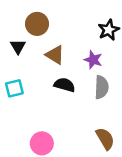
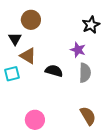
brown triangle: (55, 55) -> (28, 56), moved

